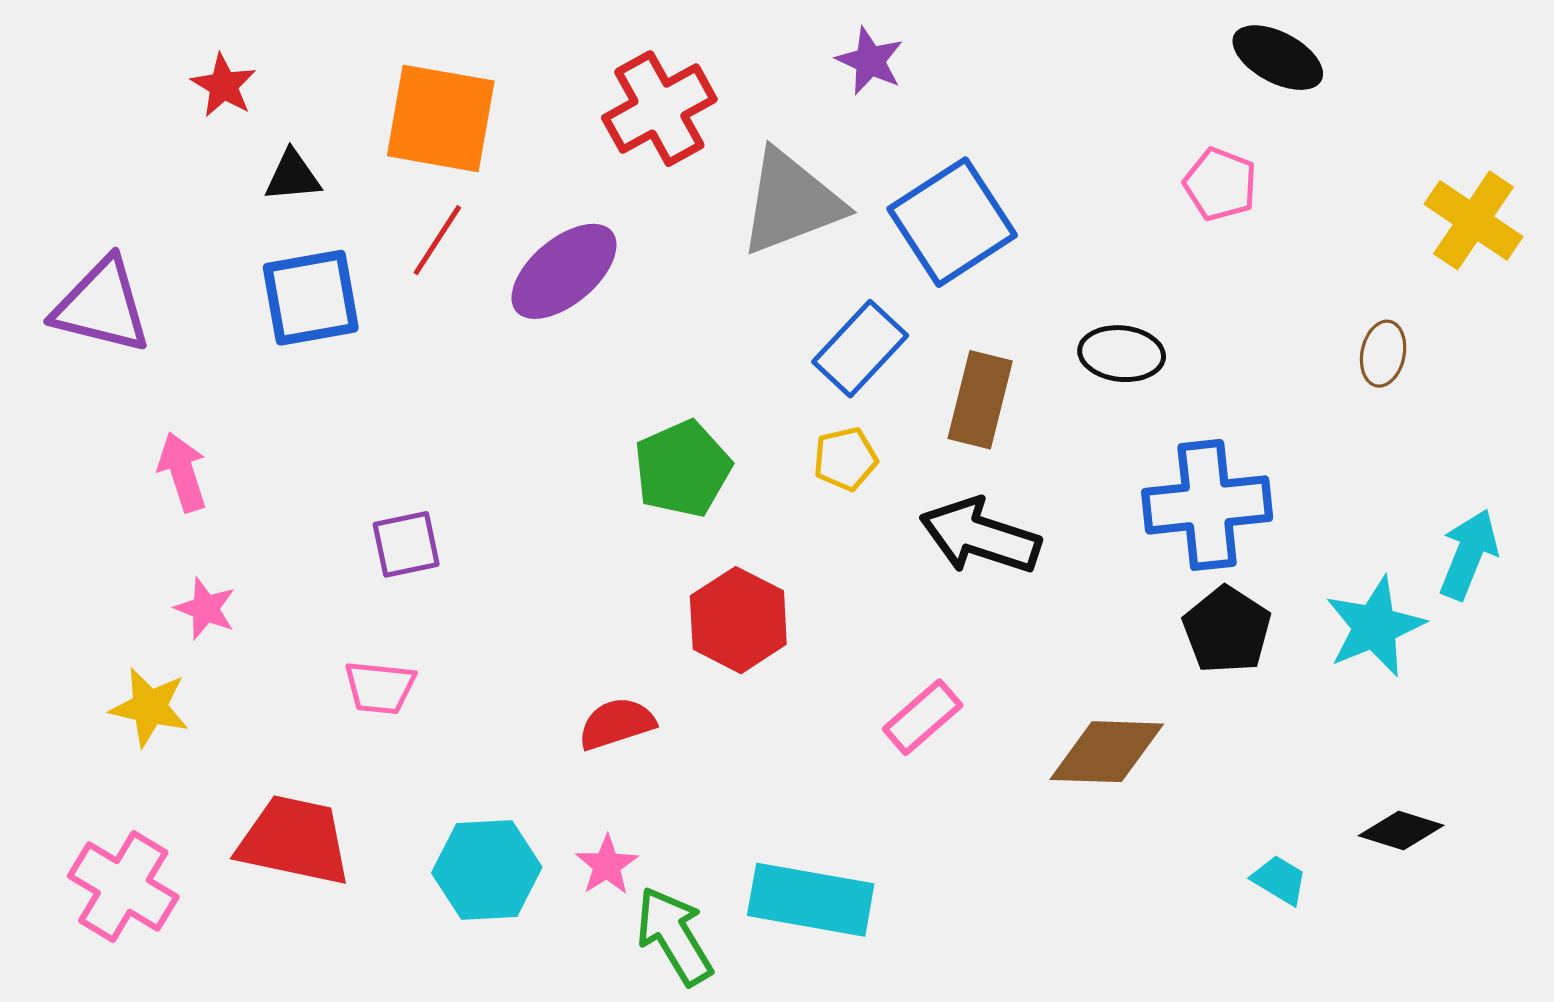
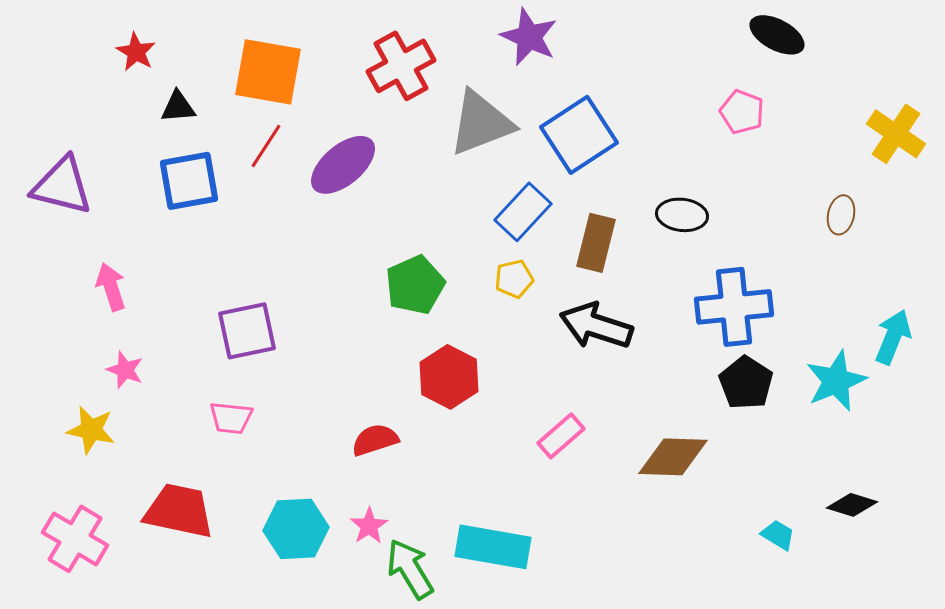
purple star: (870, 61) -> (529, 37), size x1.4
purple square: (406, 544) -> (247, 331), size x1.4

